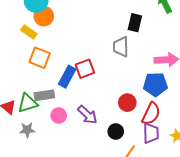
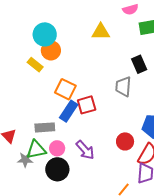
black rectangle: (135, 23) -> (139, 64), turned -42
orange square: (40, 58) -> (65, 89), moved
green triangle: (28, 103) -> (36, 150), moved
black circle: (116, 131) -> (57, 169), moved, size x1.5

